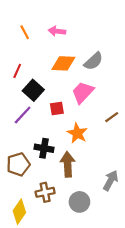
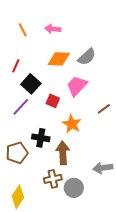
red square: (57, 108) -> (53, 101), turned 32
gray arrow: (111, 180) -> (103, 168), turned -126
brown cross: (45, 192) -> (53, 179), moved

